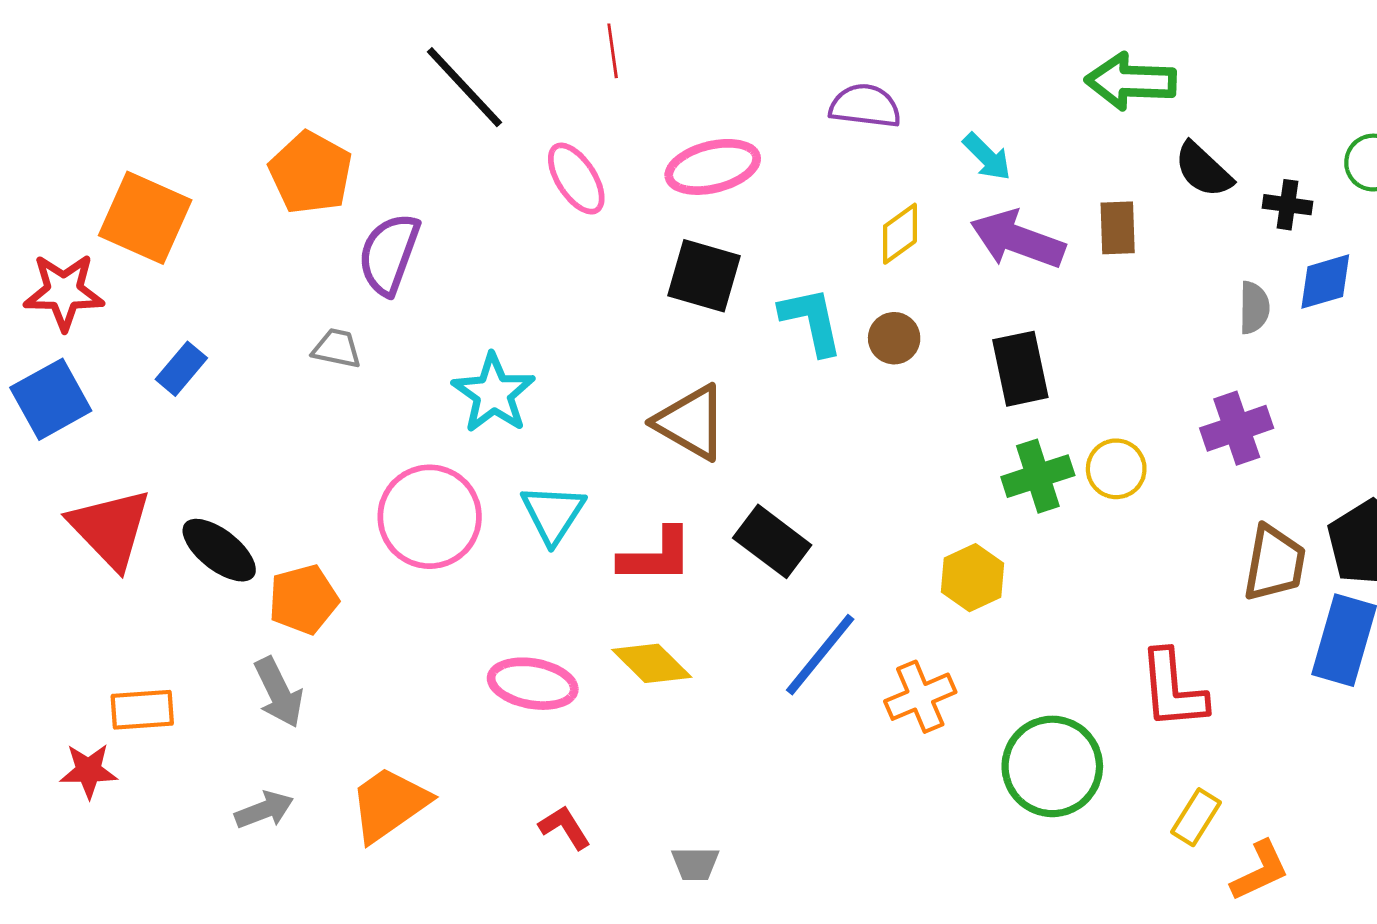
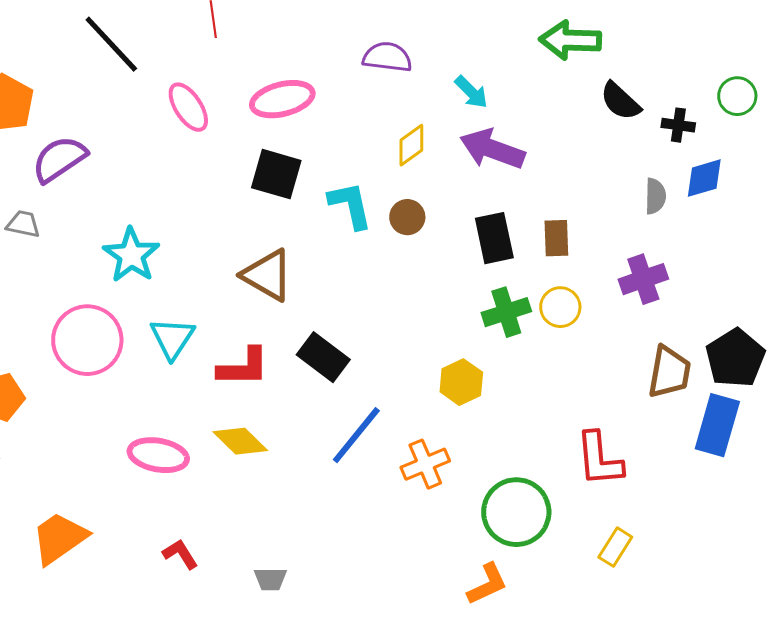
brown rectangle: (1118, 228) -> (556, 238), moved
purple semicircle: (389, 254) -> (59, 159), turned 36
orange L-shape: (1260, 871) -> (487, 584), moved

